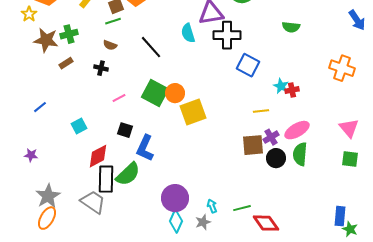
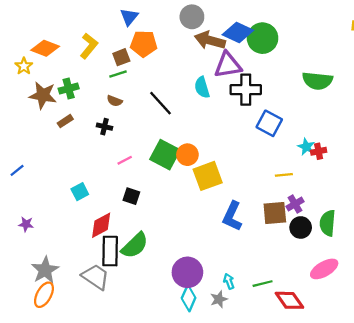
green semicircle: (291, 27) -> (317, 81), size x1.5
blue line: (40, 107) -> (17, 170), moved
pink ellipse: (297, 130) -> (324, 269), moved
blue L-shape: (145, 148) -> (232, 216), moved

